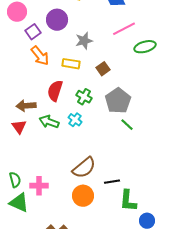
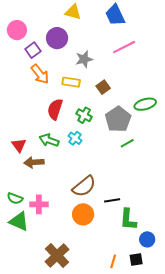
green ellipse: (145, 47) -> (145, 104), moved
brown arrow: (26, 106) -> (34, 162), moved
green line: (127, 125) -> (127, 143), turned -72
green semicircle: (15, 180) -> (15, 198), turned 126

